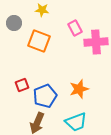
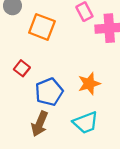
red square: (22, 85) -> (22, 68), moved, turned -32

